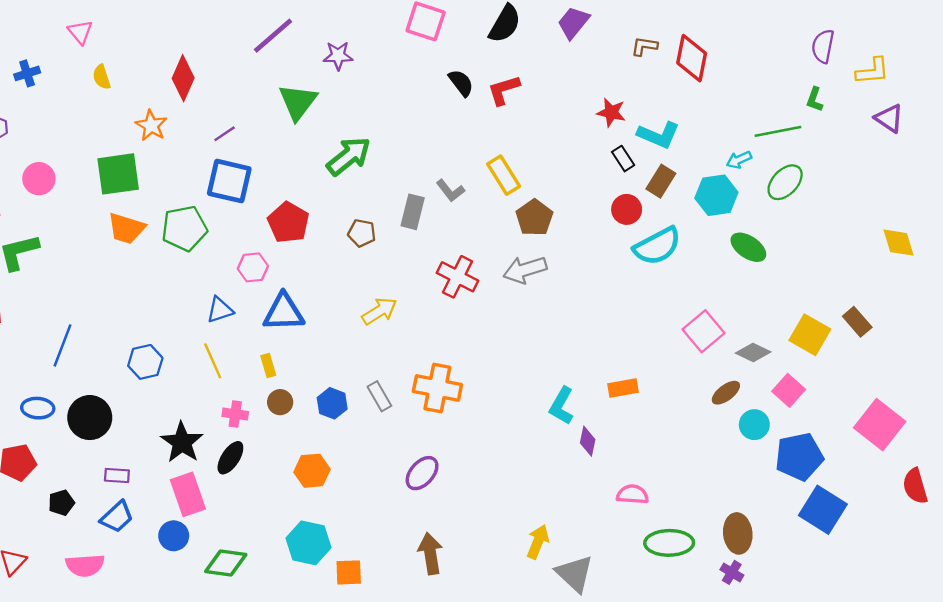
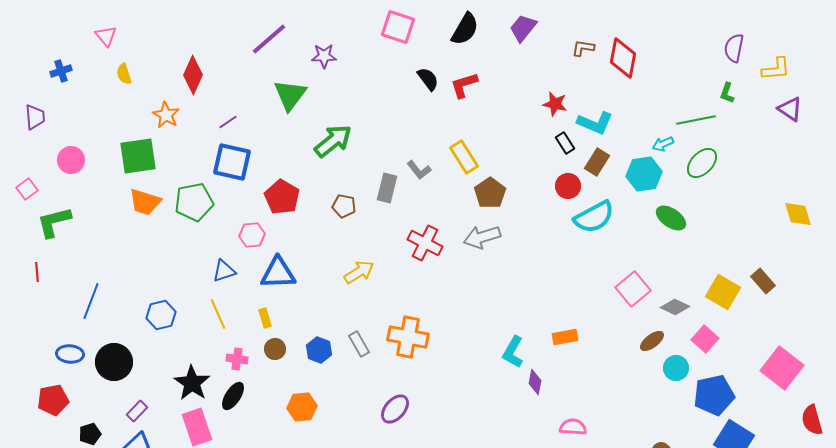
purple rectangle: (117, 475) -> (137, 411), turned -50

